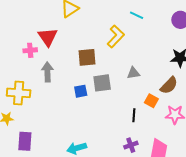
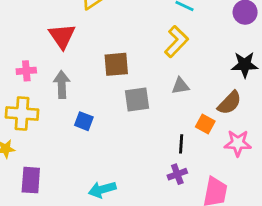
yellow L-shape: (116, 36) -> (176, 42), moved
pink cross: (30, 50) -> (26, 71), moved
blue square: (81, 91) -> (84, 121), moved, turned 32
purple cross: (131, 145) -> (177, 174), moved

